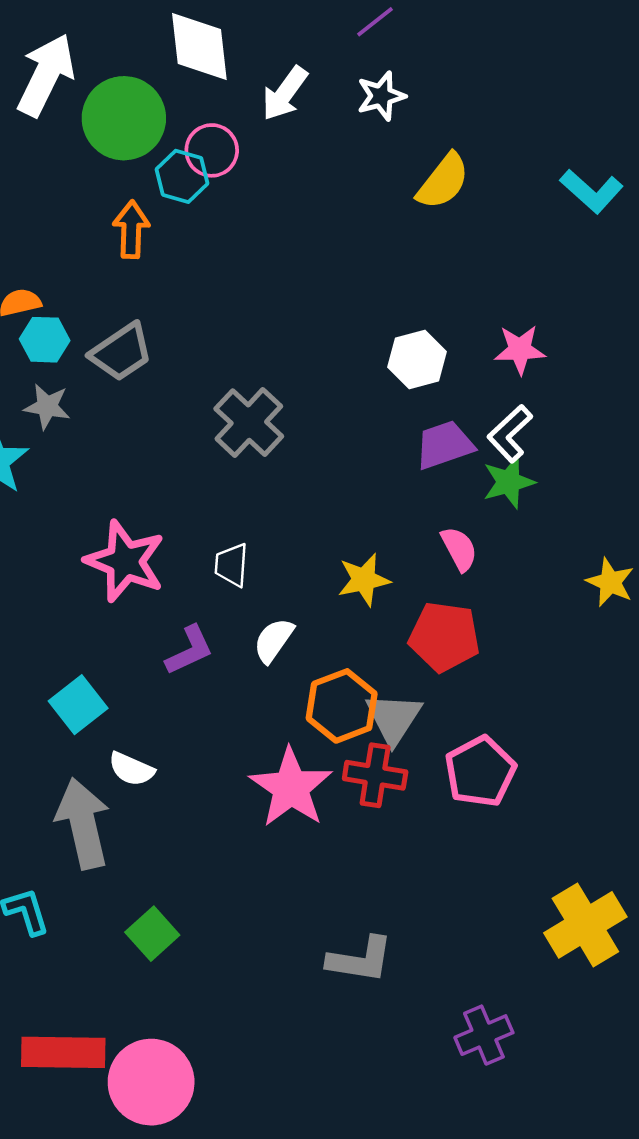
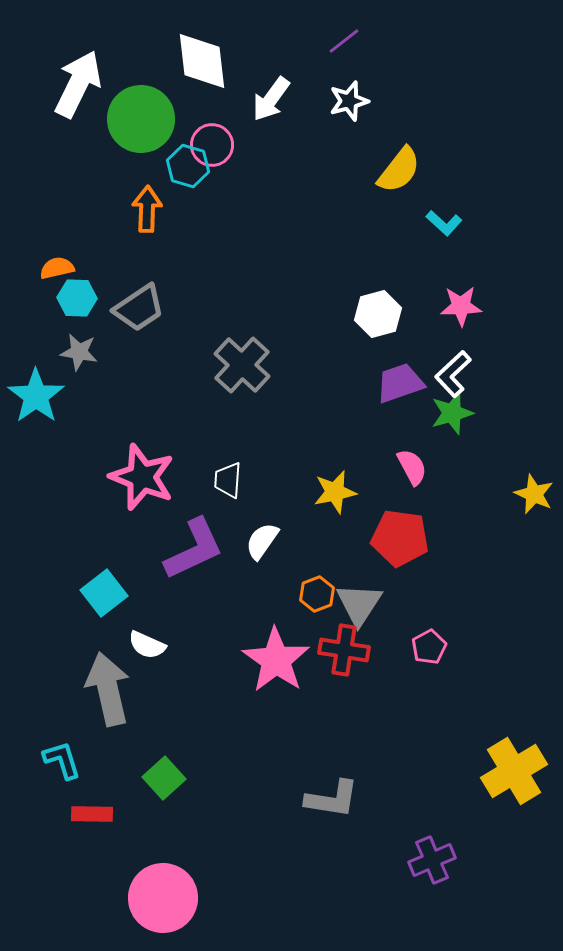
cyan L-shape: (592, 191) -> (444, 223), moved, size x0.7
purple L-shape: (189, 650) -> (194, 549), size x1.5
orange hexagon: (342, 706) -> (317, 594), size x0.6
pink pentagon: (480, 772) -> (429, 647), size x0.6
red rectangle: (63, 1052) -> (92, 814), moved, size x0.6

